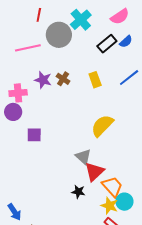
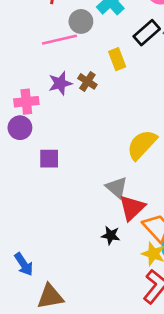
gray circle: (59, 35) -> (81, 21), size x0.7
pink line: (28, 48) -> (59, 40), moved
purple star: (43, 80) -> (60, 83), turned -30
yellow rectangle: (95, 80) -> (117, 59), moved

